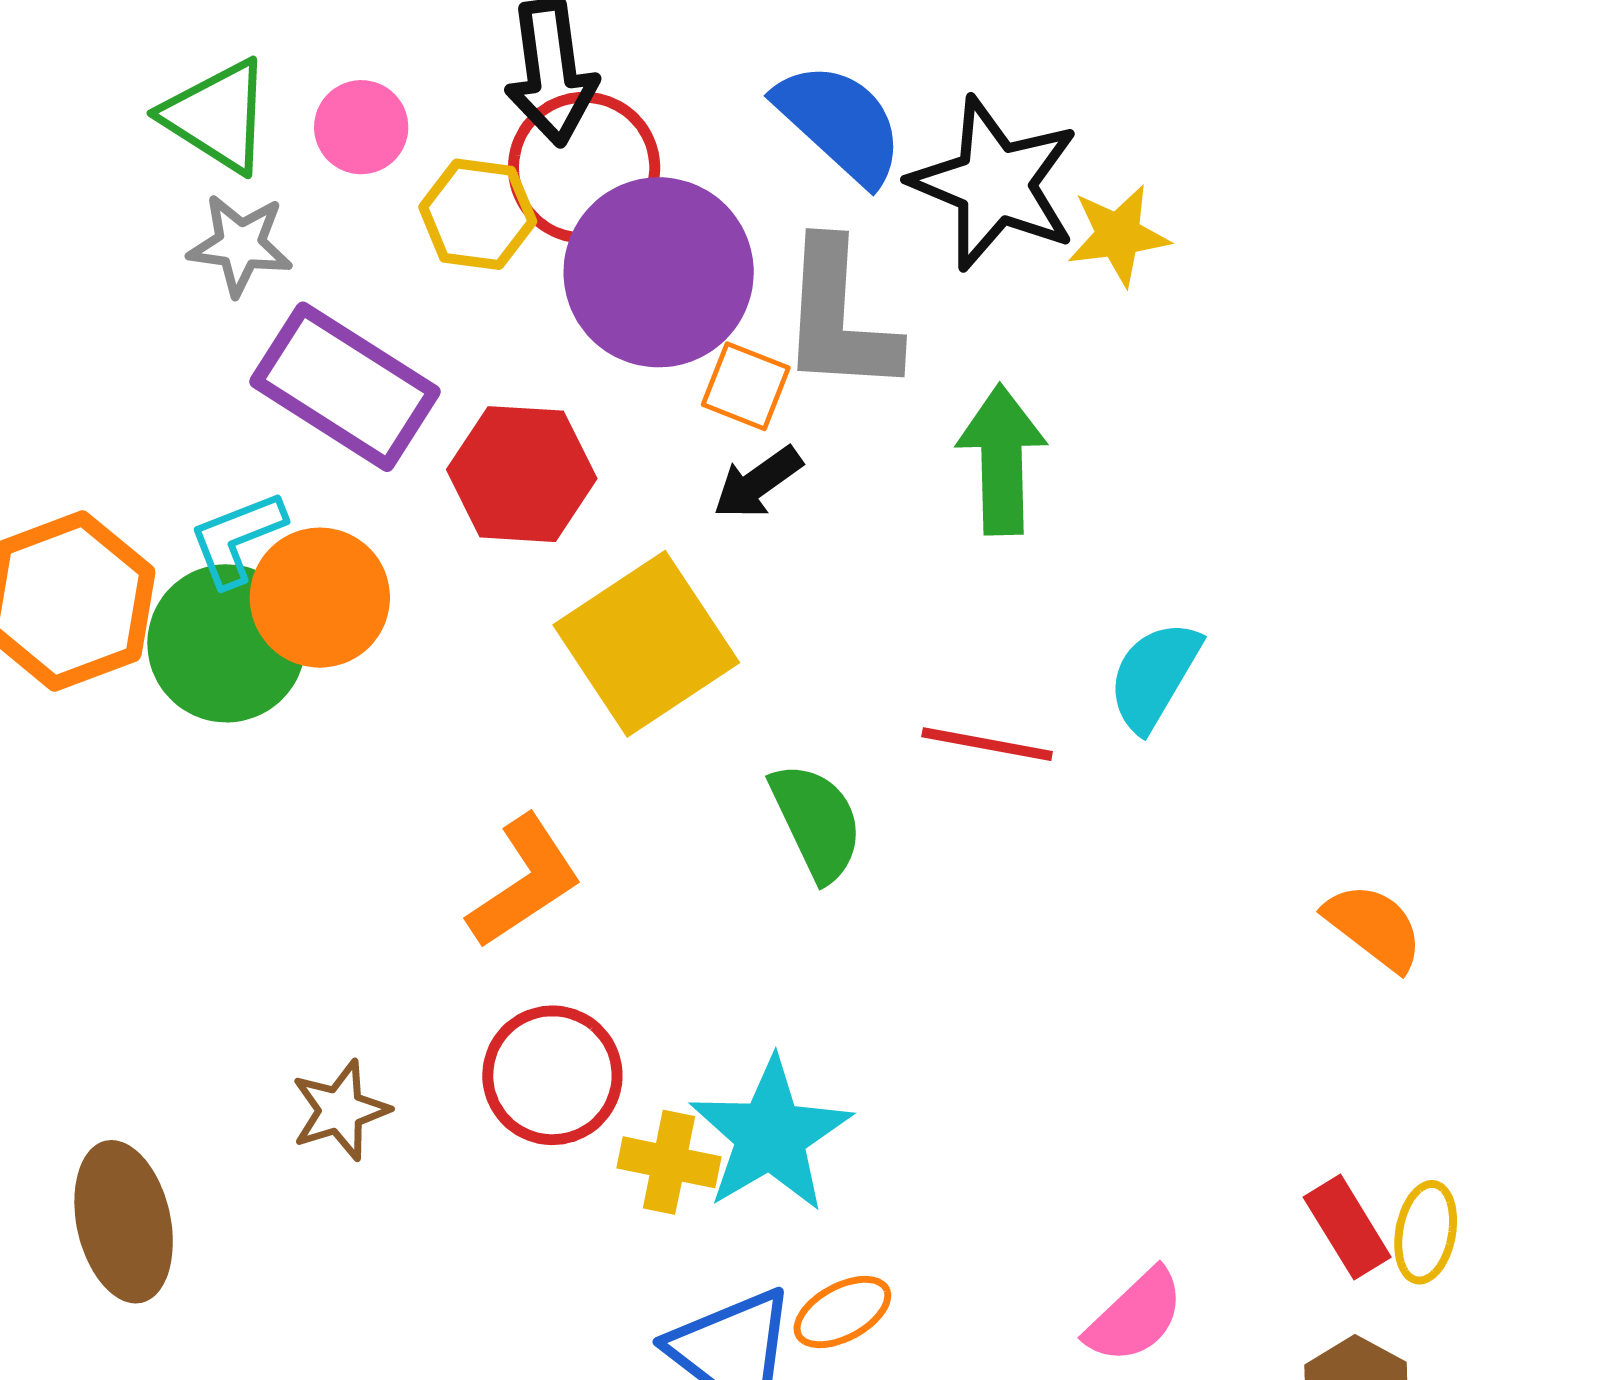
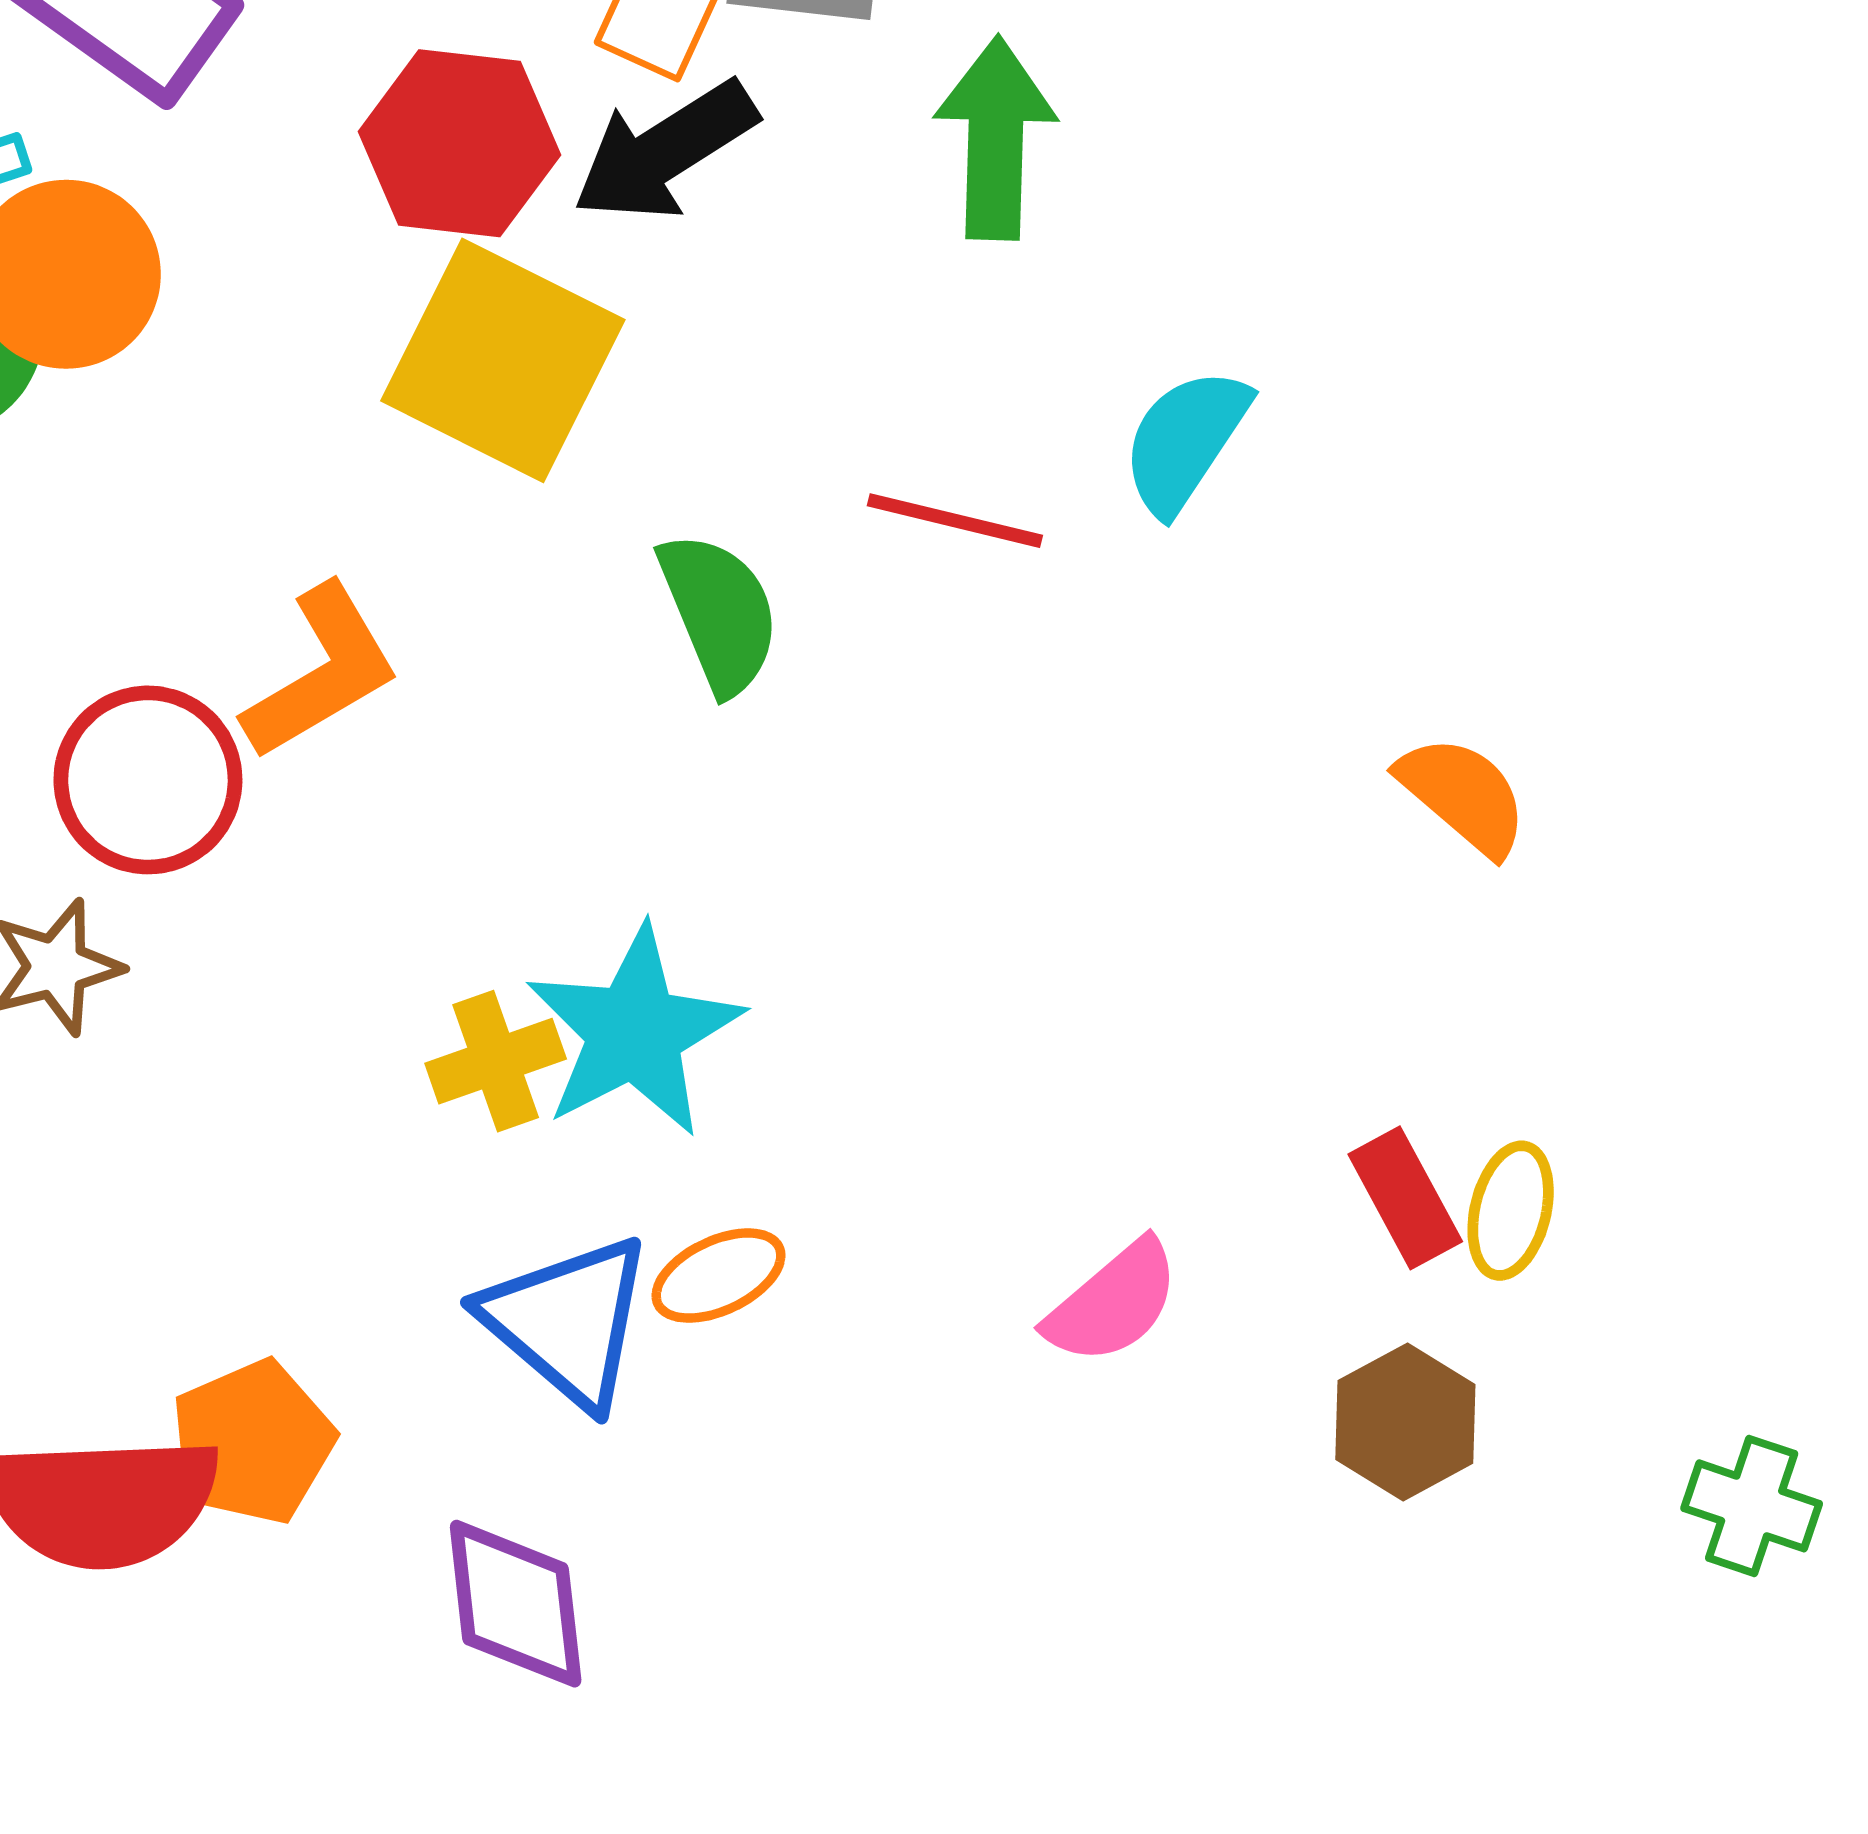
red hexagon: (522, 474) -> (459, 143), moved
black arrow: (758, 483) -> (665, 151), size x1.5
yellow square: (646, 644) -> (503, 360), turned -33
red circle: (552, 1075) -> (148, 780), moved
yellow cross: (669, 1162) -> (496, 1061), turned -34

